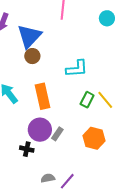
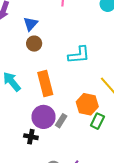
blue triangle: (29, 36) -> (31, 24), size x0.6
green rectangle: (87, 100) -> (97, 121), moved
orange hexagon: (94, 138) -> (87, 104), moved

